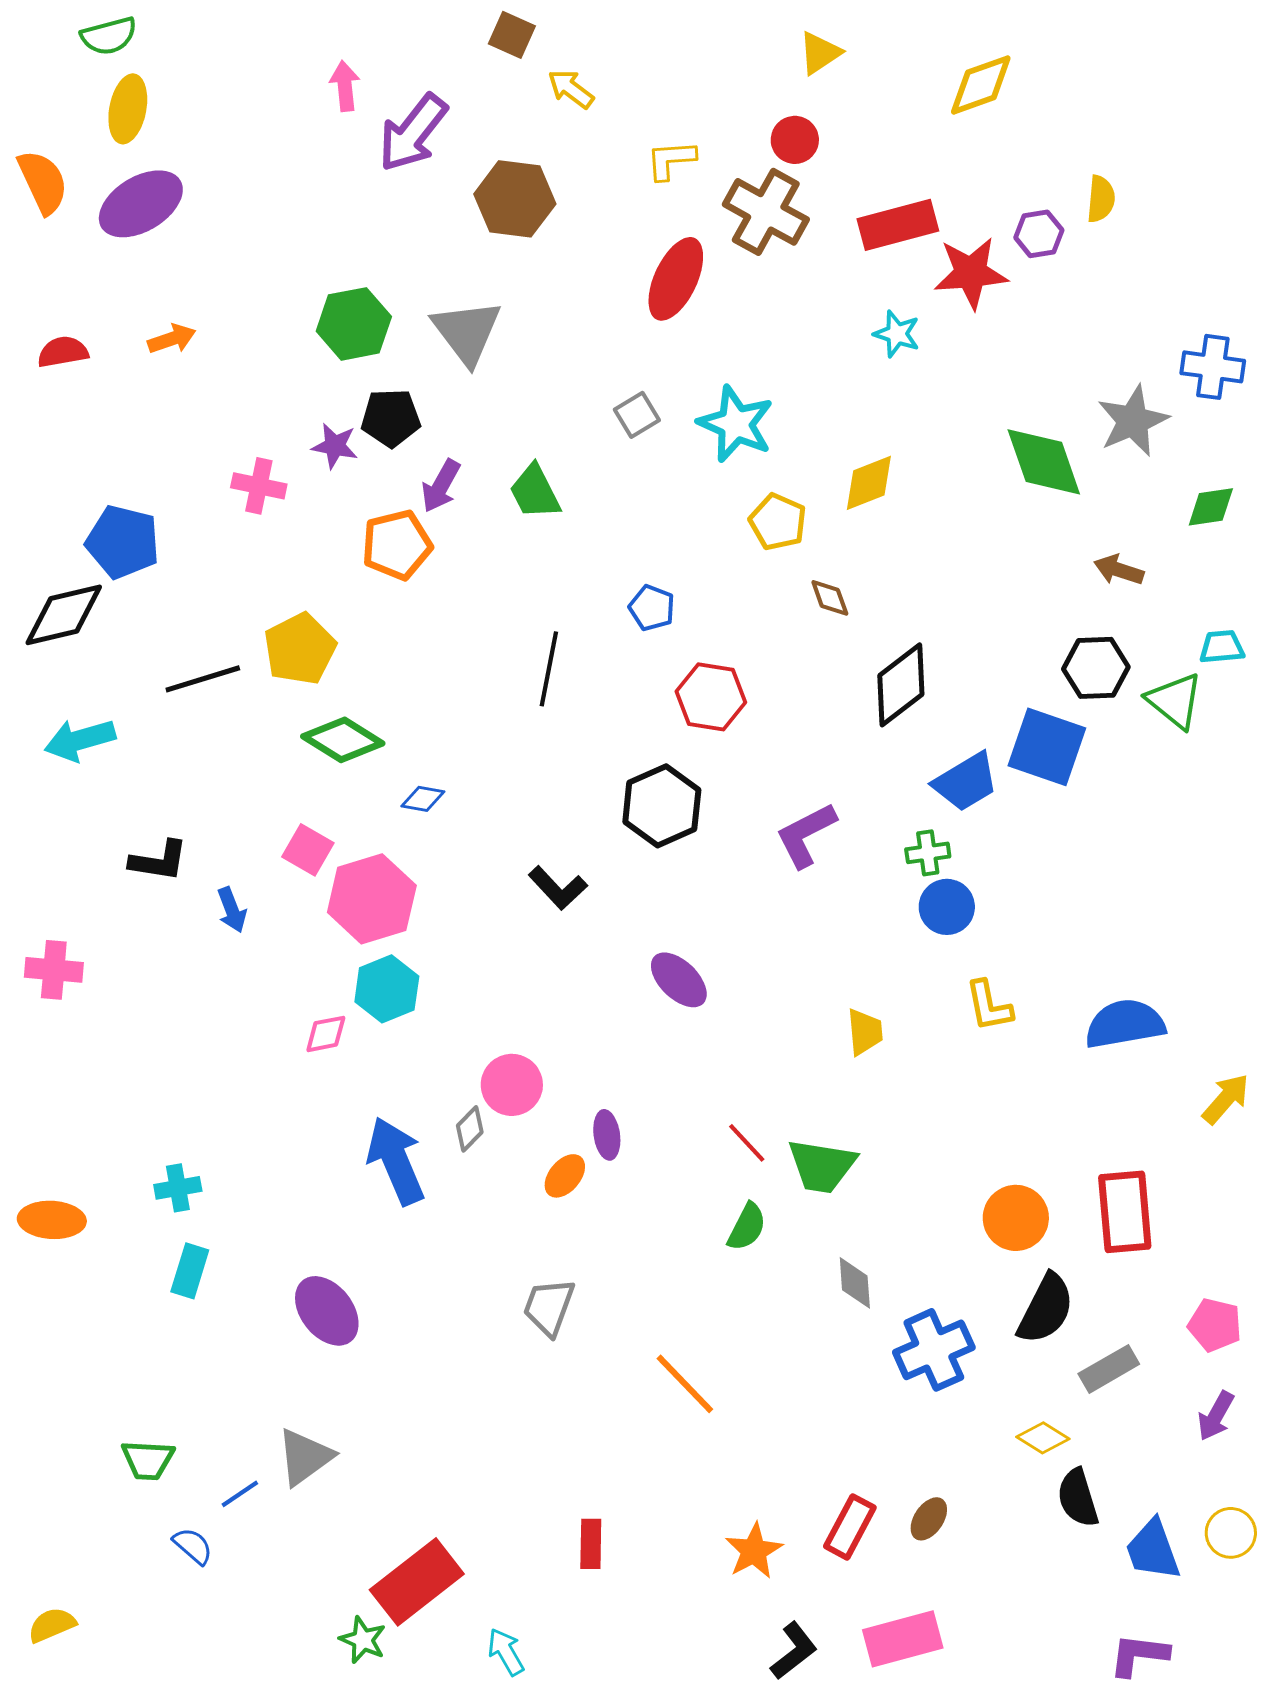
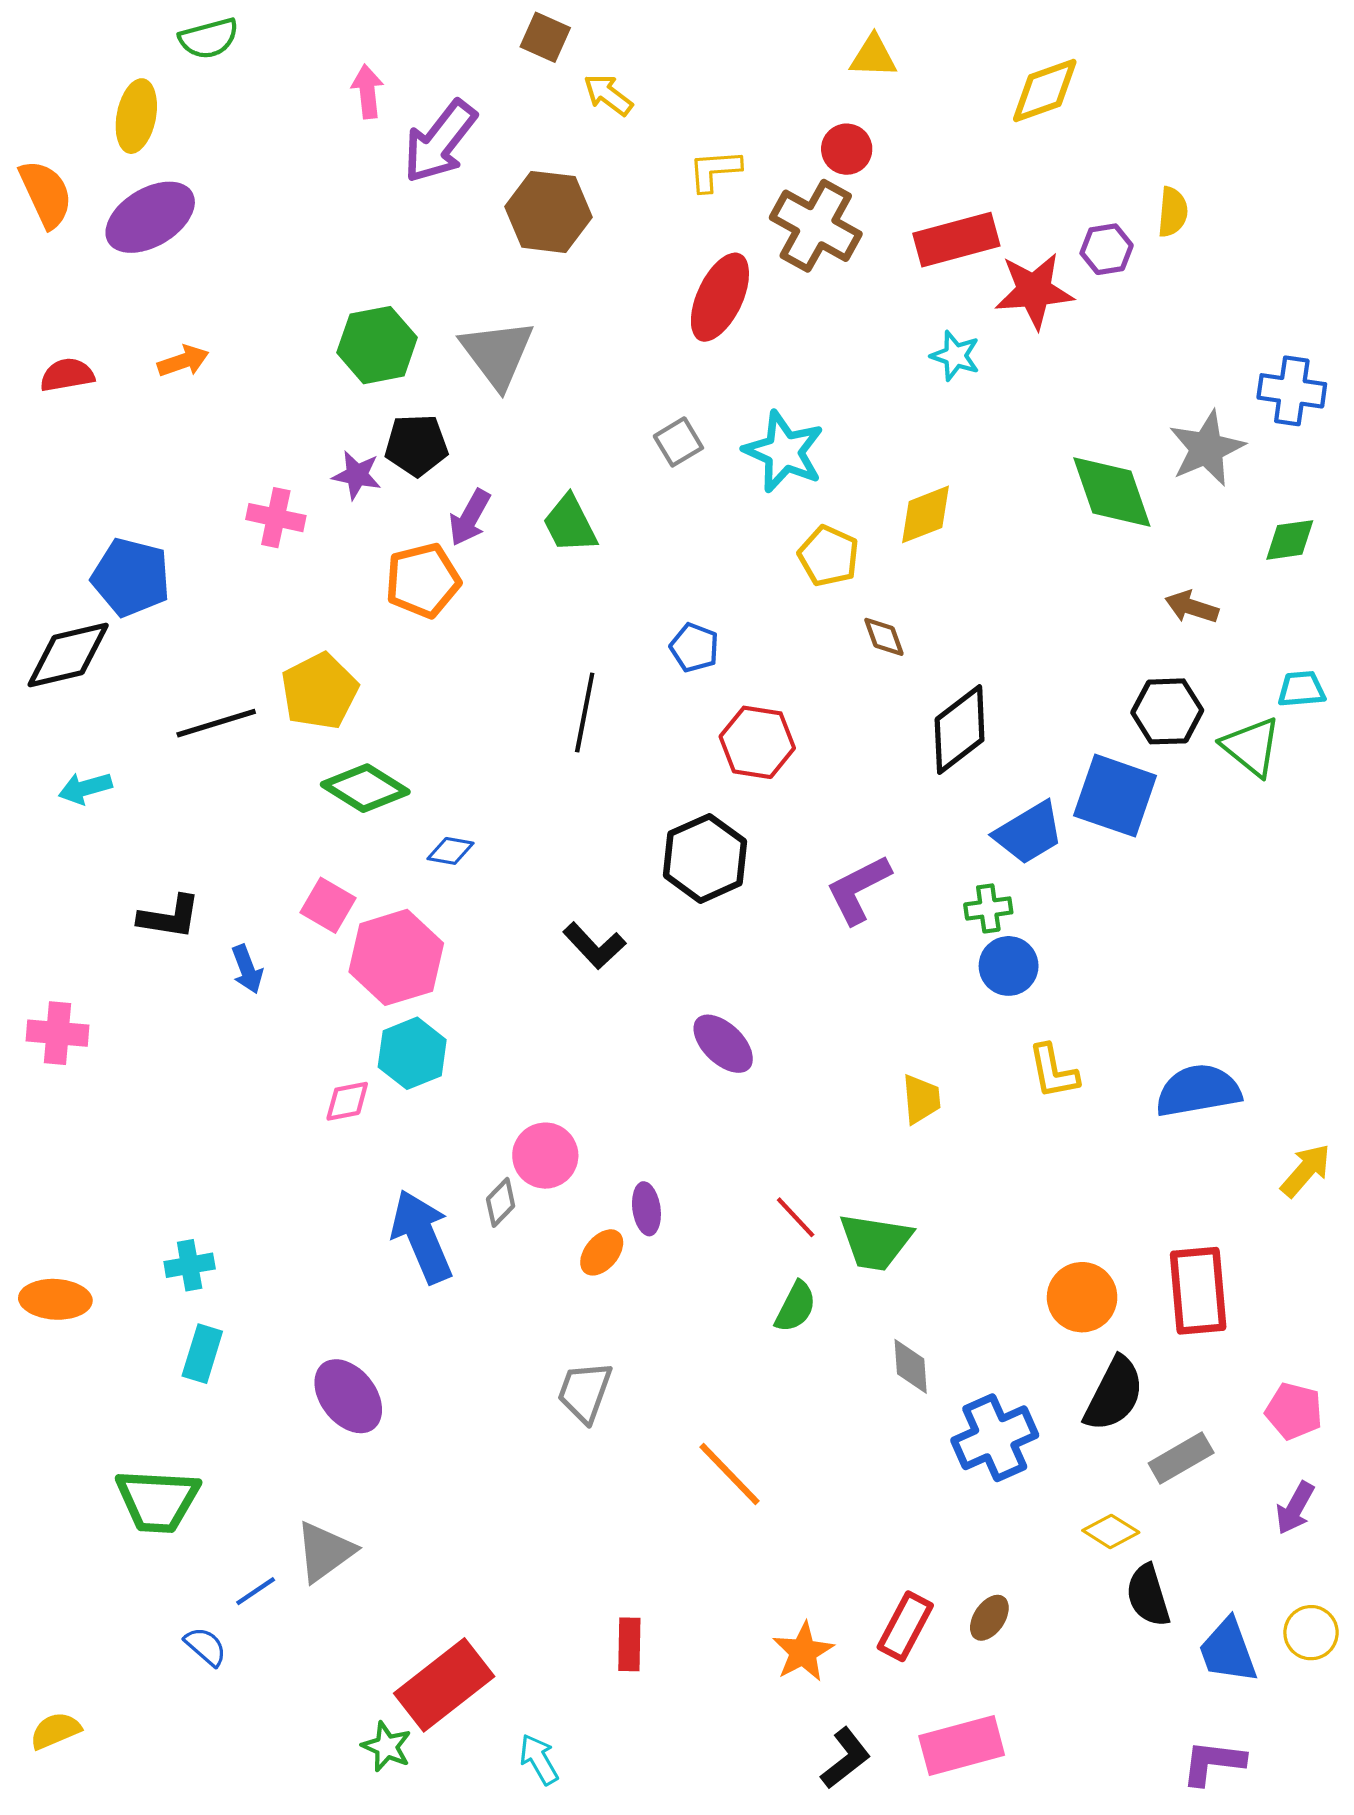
green semicircle: (109, 36) -> (209, 38), moved
yellow triangle: (820, 53) -> (873, 56), turned 36
cyan arrow: (80, 740) -> (85, 788), size x0.7
green trapezoid: (148, 1460) -> (158, 1501), moved, size x1.5

